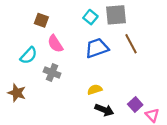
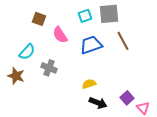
cyan square: (90, 17) -> (85, 16), turned 32
pink semicircle: (55, 44) -> (60, 35), moved
brown star: (17, 93) -> (16, 76), moved

